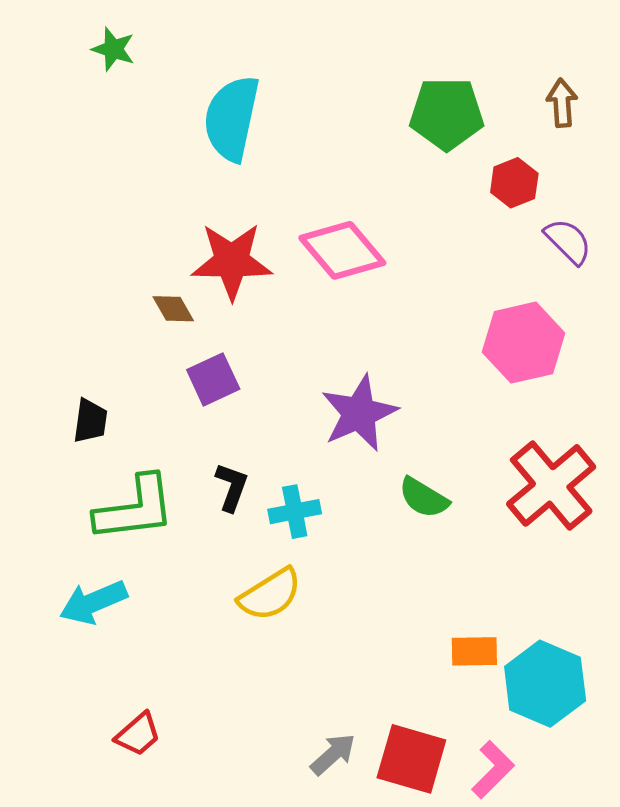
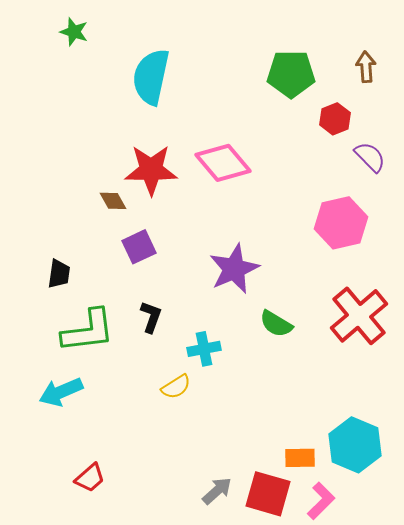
cyan cross: (295, 512) -> (204, 349), moved
yellow semicircle: (270, 595) -> (176, 387), size x0.7
orange rectangle: (474, 651) -> (300, 458), moved

